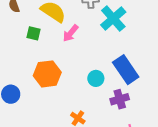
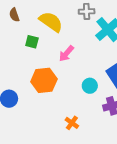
pink arrow: (71, 33) -> (66, 54), moved

